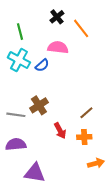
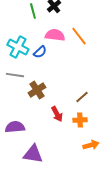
orange line: (81, 28) -> (79, 36), moved
green line: (20, 32) -> (33, 11), moved
gray line: (16, 115) -> (15, 75), moved

